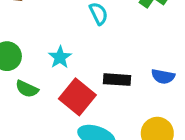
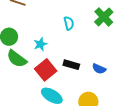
green semicircle: (27, 89) -> (17, 59), size x1.5

